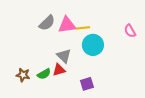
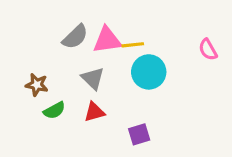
gray triangle: (64, 56) -> (93, 78), moved
green semicircle: (44, 74) -> (54, 110), moved
brown star: (23, 75) -> (37, 85), moved

